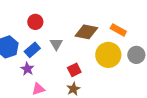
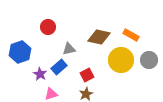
gray triangle: (56, 44) -> (69, 49), turned 48
blue rectangle: (32, 50) -> (59, 67), moved

